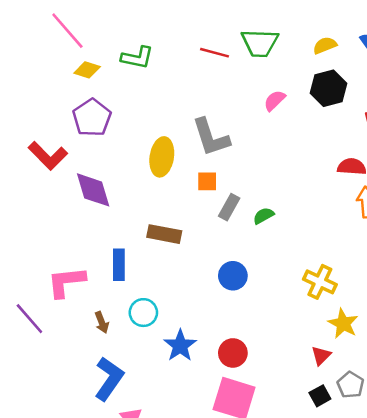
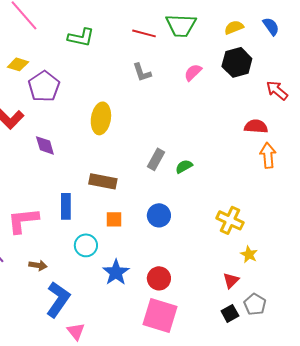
yellow diamond: (87, 70) -> (18, 64), moved
gray L-shape: (211, 137) -> (142, 72), moved, size x0.6
orange square: (207, 181) -> (114, 219), moved
purple diamond: (93, 190) -> (45, 145), size x0.7
brown arrow: (102, 322) -> (38, 265), moved, turned -60
yellow star: (343, 324) -> (249, 254), size x0.7

